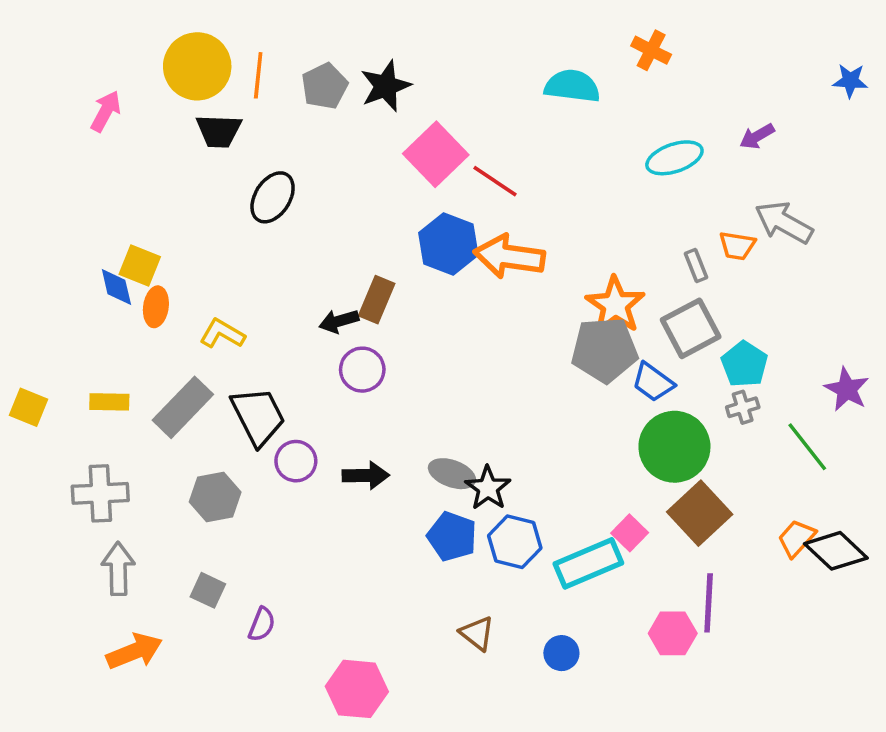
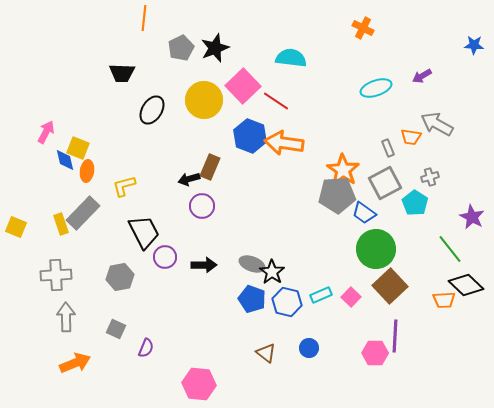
yellow circle: (197, 66) -> (204, 100), moved
orange line: (258, 75) -> (144, 18), moved
cyan semicircle: (572, 86) -> (291, 58), moved
pink arrow: (106, 111) -> (46, 132), moved
yellow L-shape: (222, 334) -> (124, 186), turned -45
yellow rectangle: (109, 402) -> (61, 224), turned 70
gray rectangle: (183, 407) -> (83, 213), moved
gray cross: (743, 407) -> (430, 177), moved
orange trapezoid: (796, 538) -> (444, 300), turned -135
black diamond: (836, 551) -> (466, 285), moved
cyan rectangle: (588, 563) -> (321, 295), moved, size x0.6
blue circle: (561, 653) -> (309, 348), moved

